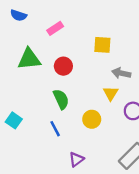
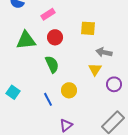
red circle: (63, 66) -> (55, 37), moved
green semicircle: (61, 99) -> (52, 64), moved
yellow circle: (92, 119) -> (69, 90), moved

